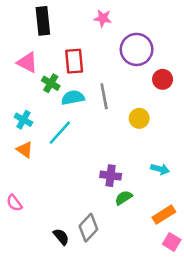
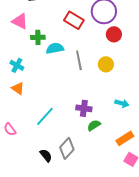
red rectangle: (74, 61) -> (74, 20), moved, turned -54
red circle: (163, 79) -> (114, 34), moved
green cross: (51, 83) -> (38, 37), turned -32
gray line: (104, 96) -> (79, 60), moved
cyan line: (60, 133) -> (45, 116), moved

